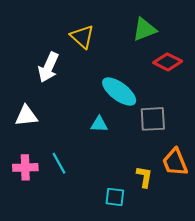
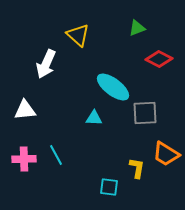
green triangle: (144, 29) -> (137, 28), size x0.7
orange trapezoid: (175, 162) -> (166, 154), turned -36

